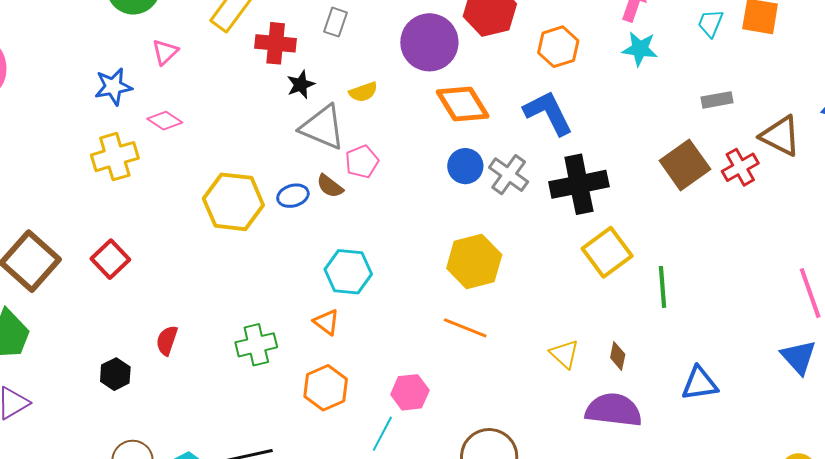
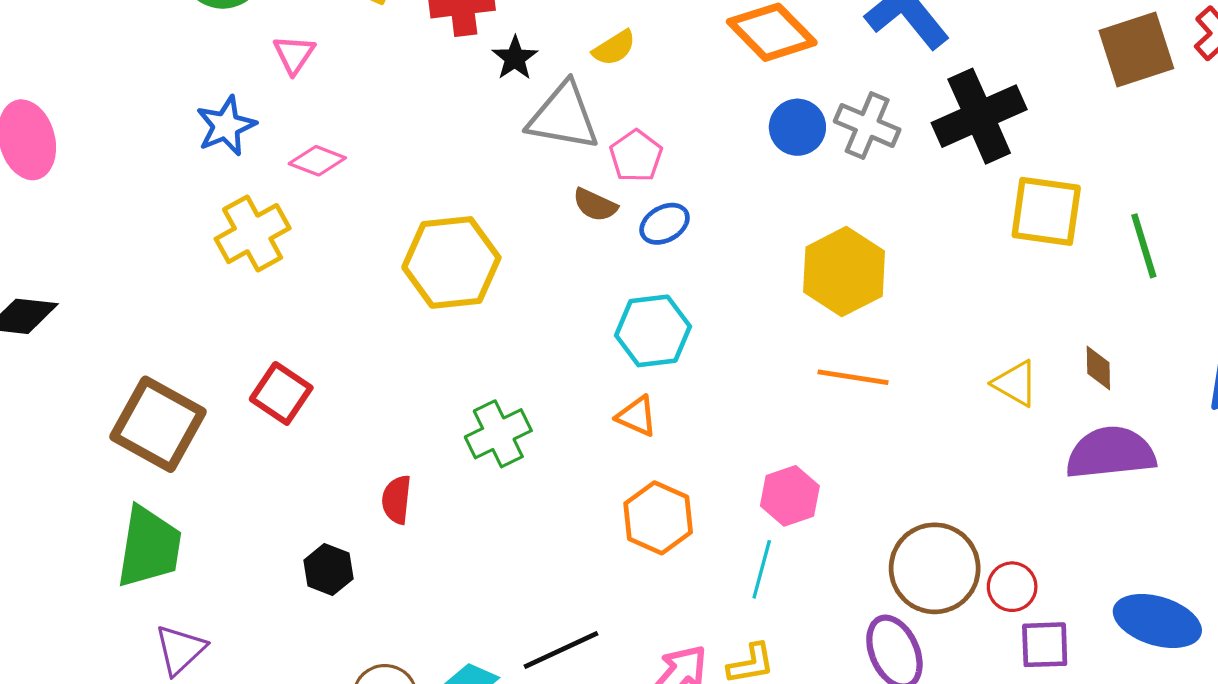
brown square: (685, 165) -> (1136, 50), turned 30
blue ellipse: (293, 196) -> (665, 224), moved
yellow square: (607, 252) -> (1046, 211), turned -33
green cross: (256, 345) -> (498, 434), moved

